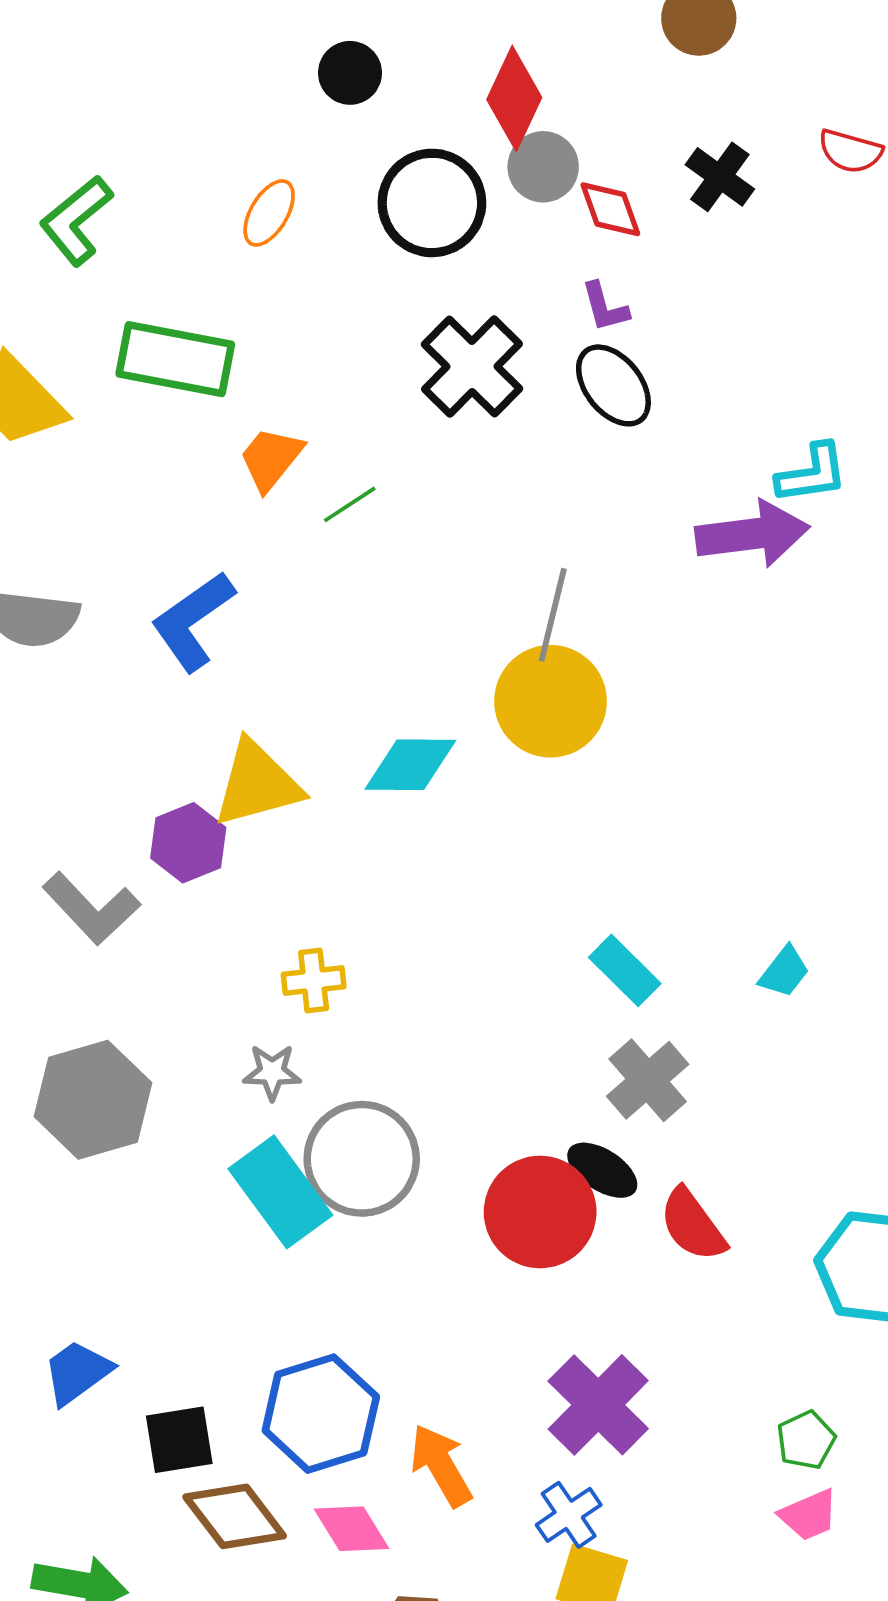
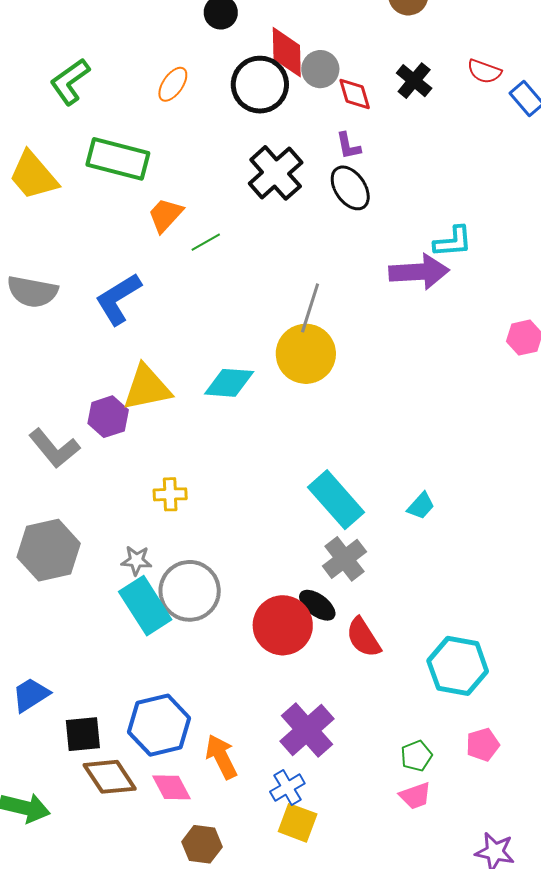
red diamond: (514, 98) -> (287, 52), moved, turned -30
cyan rectangle: (625, 970) -> (336, 500), size x1.5
gray star: (272, 1072) -> (136, 560), moved

